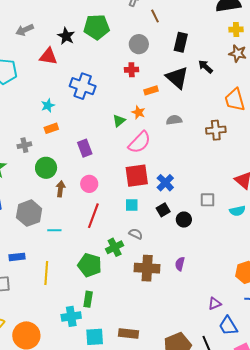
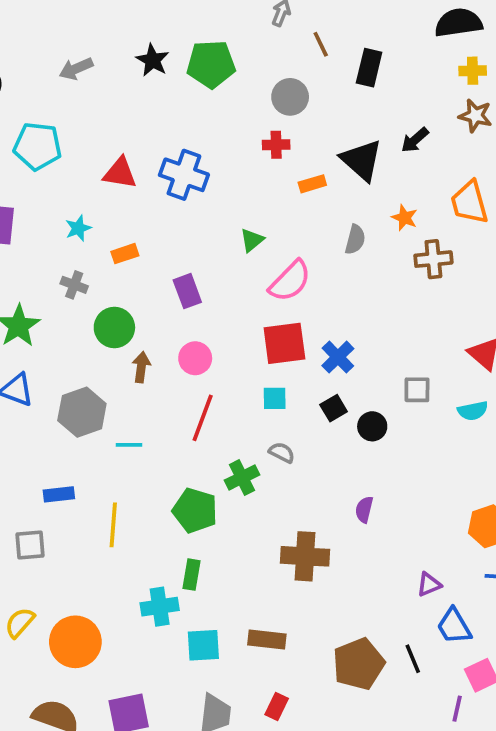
black star: (66, 36) -> (153, 60), moved
black rectangle: (181, 42) -> (369, 68), moved
red triangle: (48, 56) -> (120, 173), moved
black arrow: (206, 67) -> (415, 140), turned -84
cyan star: (48, 106) -> (78, 228), moved
orange star: (138, 112) -> (405, 218), moved
gray semicircle: (174, 120) -> (355, 239), turned 112
gray cross: (24, 145) -> (74, 285), turned 32
brown cross: (147, 268) -> (305, 556), moved

